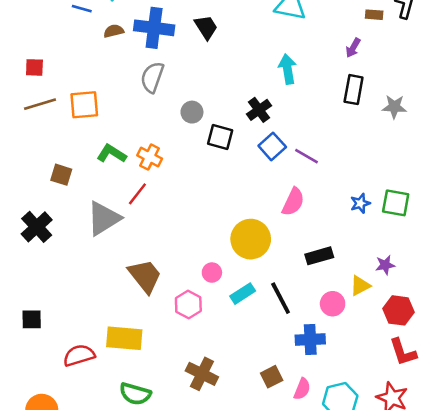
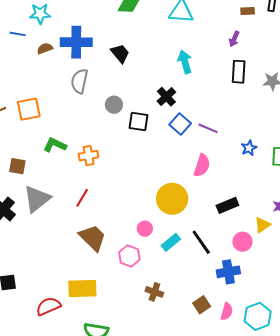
black trapezoid: (206, 27) -> (120, 53), moved
orange cross: (150, 157) -> (89, 156), moved, turned -30
red line: (137, 194) -> (82, 198), moved
blue star: (360, 203) -> (249, 148), moved
gray triangle: (104, 218) -> (37, 199), moved
brown cross: (202, 374) -> (154, 292), moved, size x0.7

